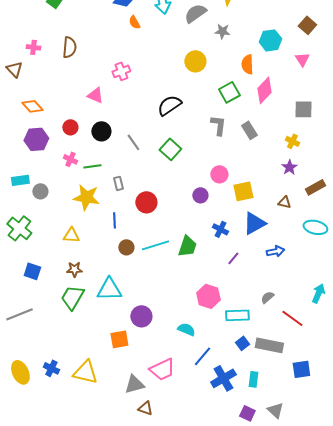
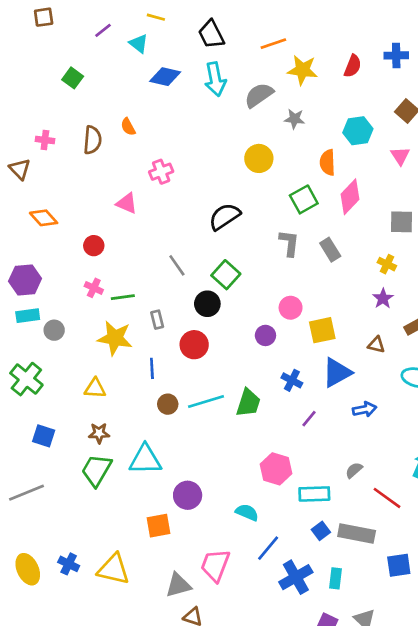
orange semicircle: (134, 22) -> (128, 127), moved
black circle: (101, 131) -> (207, 304), moved
purple hexagon: (36, 139) -> (25, 280), moved
pink trapezoid: (162, 369) -> (215, 565), turned 136

